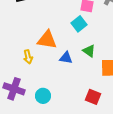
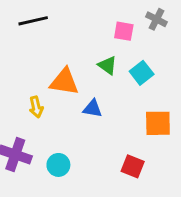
cyan square: (79, 24) -> (142, 73), moved
green triangle: (89, 51) -> (107, 65), moved

